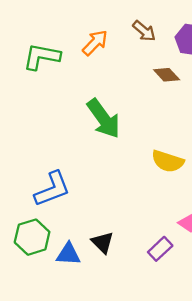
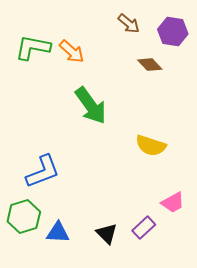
orange arrow: (95, 43) -> (72, 52), moved, turned 88
black triangle: (103, 242) -> (107, 234), moved

